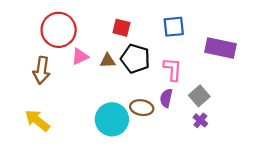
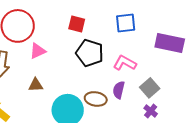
brown triangle: (108, 61) -> (36, 85), moved
pink L-shape: (173, 69) -> (125, 63), turned -65

